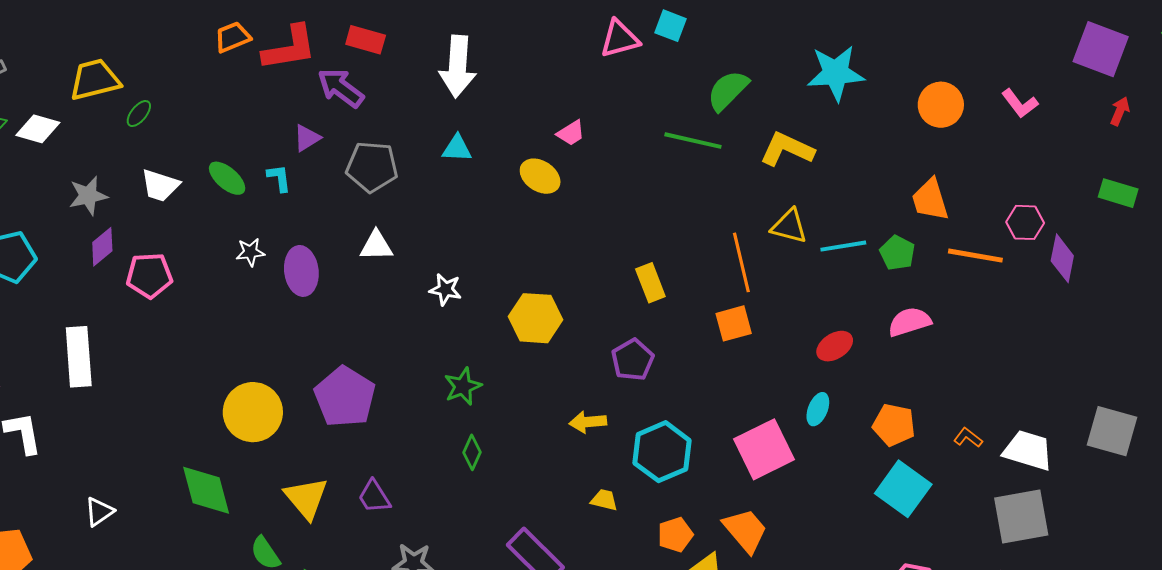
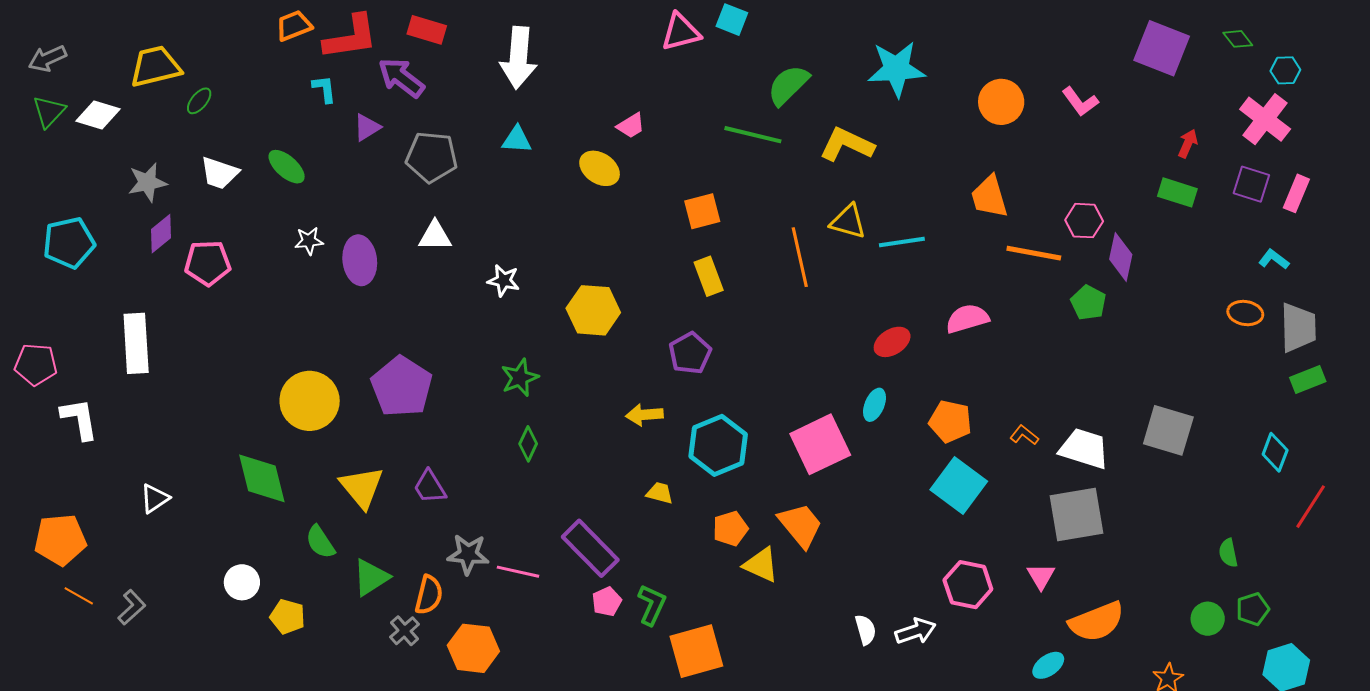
red arrow: (1120, 111) -> (1188, 143), moved
cyan L-shape: (279, 178) -> (324, 89), moved
green pentagon: (897, 253) -> (1088, 303), moved
orange square: (734, 323) -> (702, 211), moved

